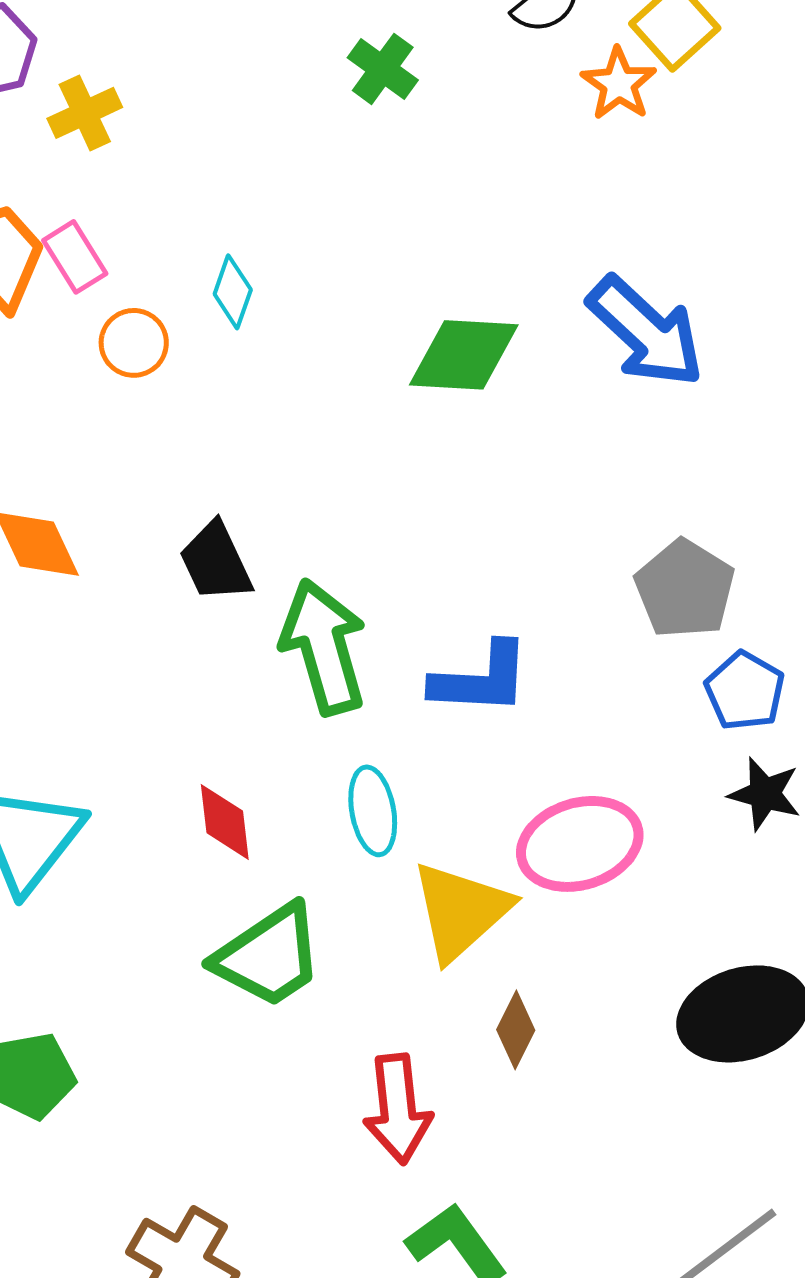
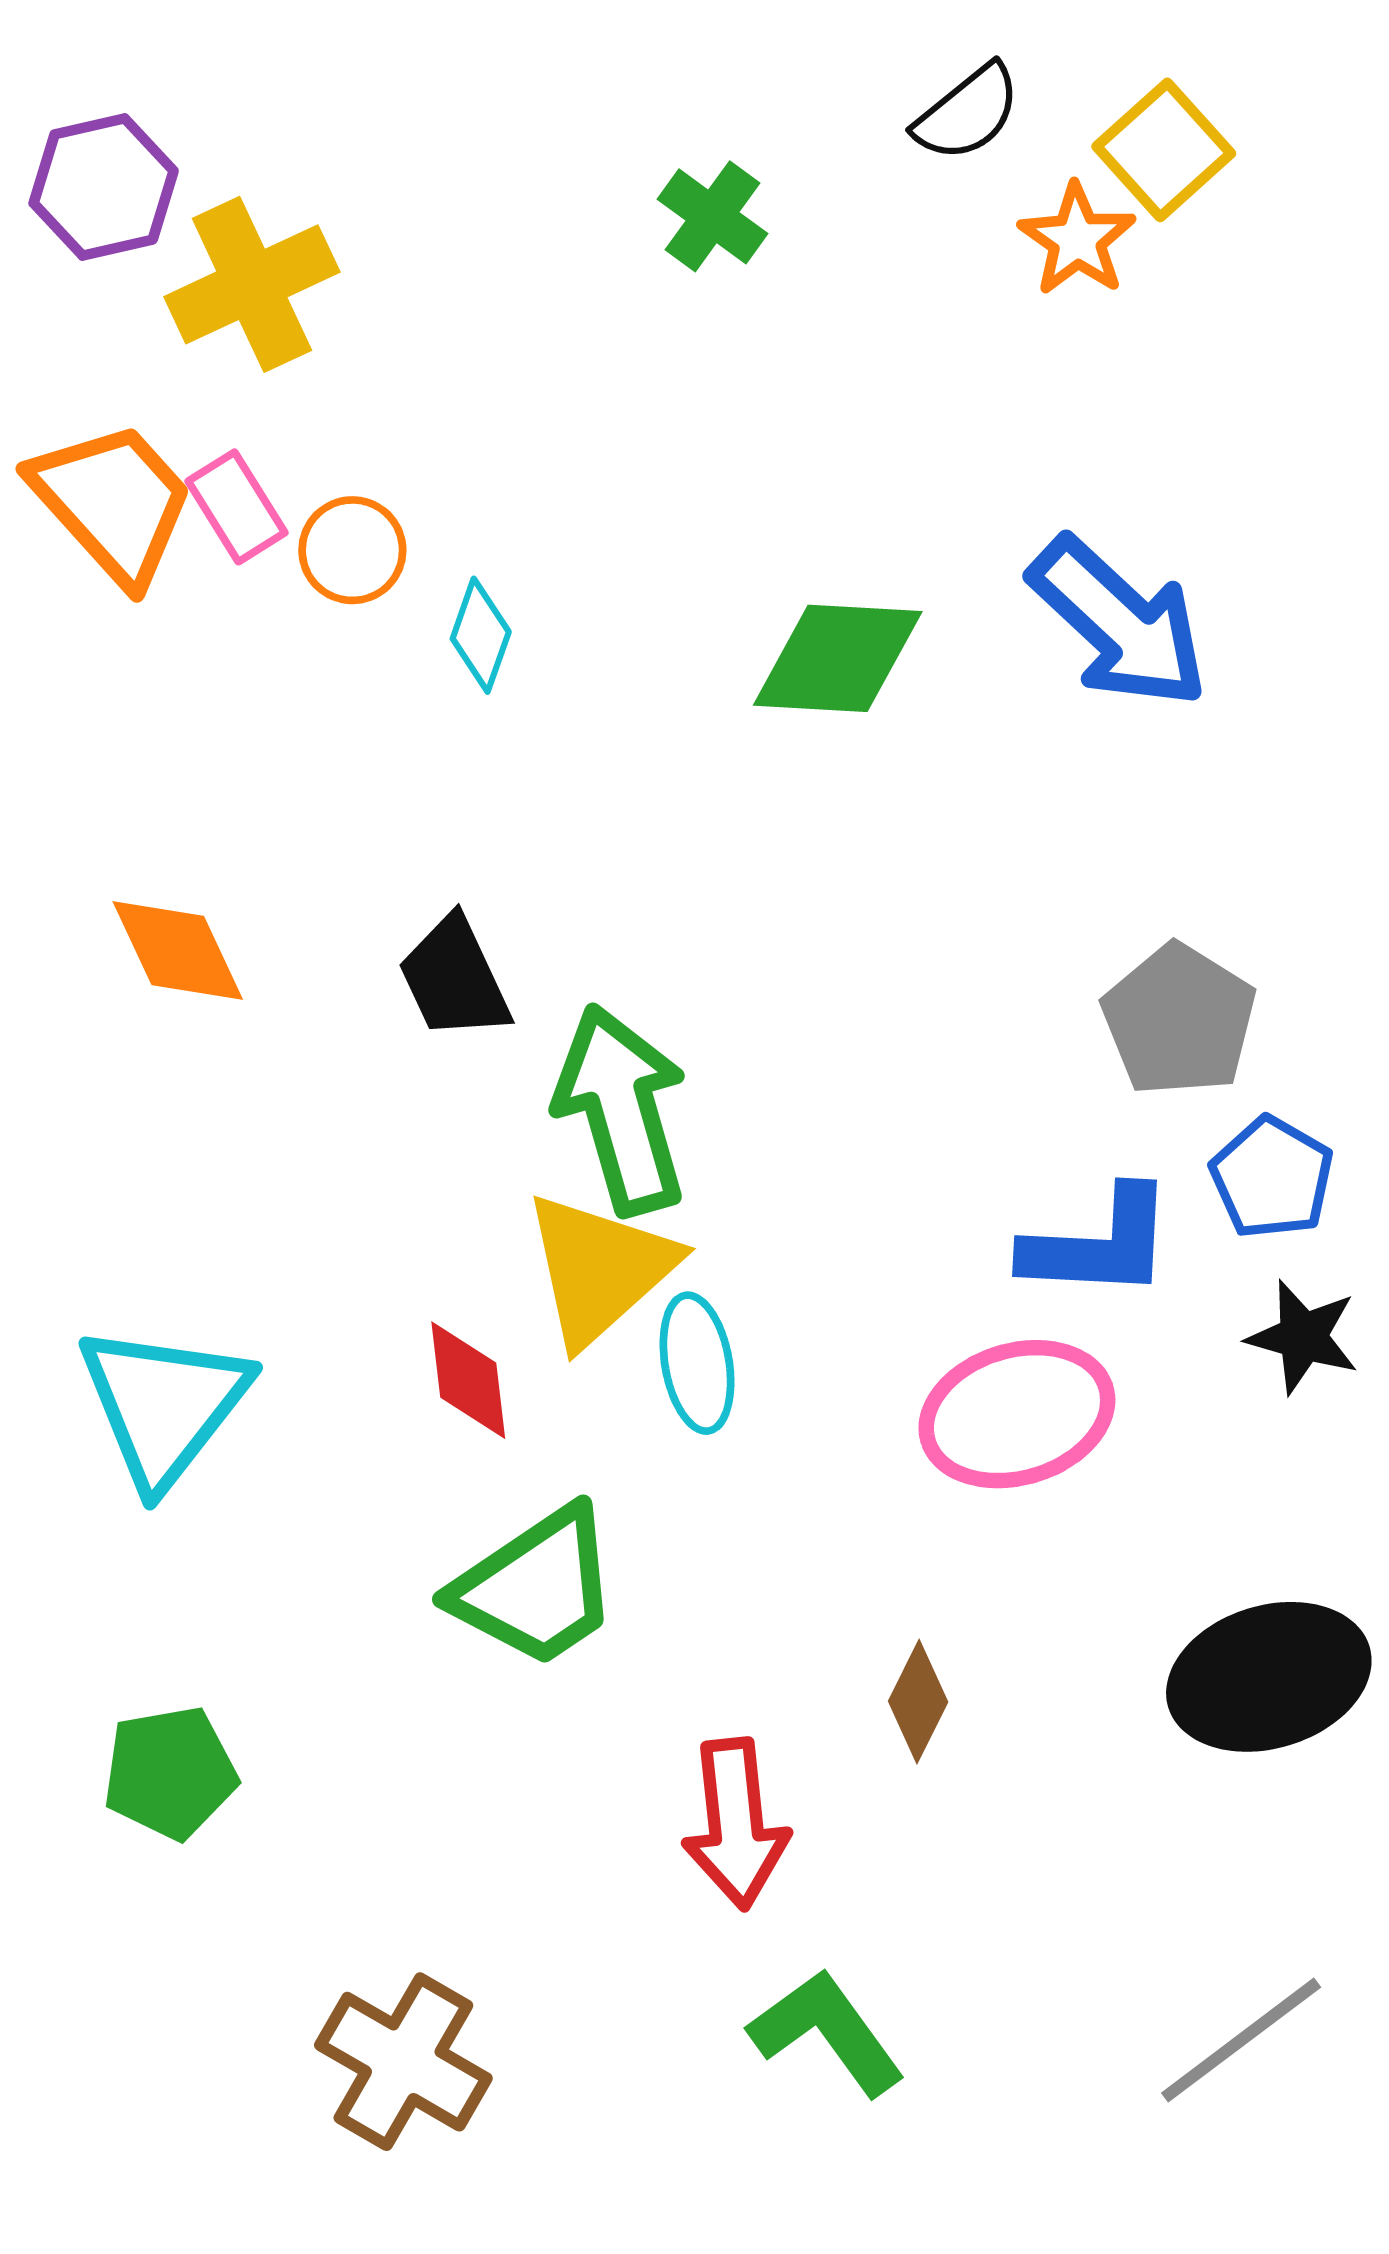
yellow cross: (85, 113) -> (252, 284), size x1.5
cyan diamond: (233, 292) -> (481, 635), moved
orange circle: (134, 343) -> (352, 550), moved
blue L-shape: (481, 679) -> (1099, 1244), moved
yellow triangle: (461, 911) -> (600, 1269), moved

